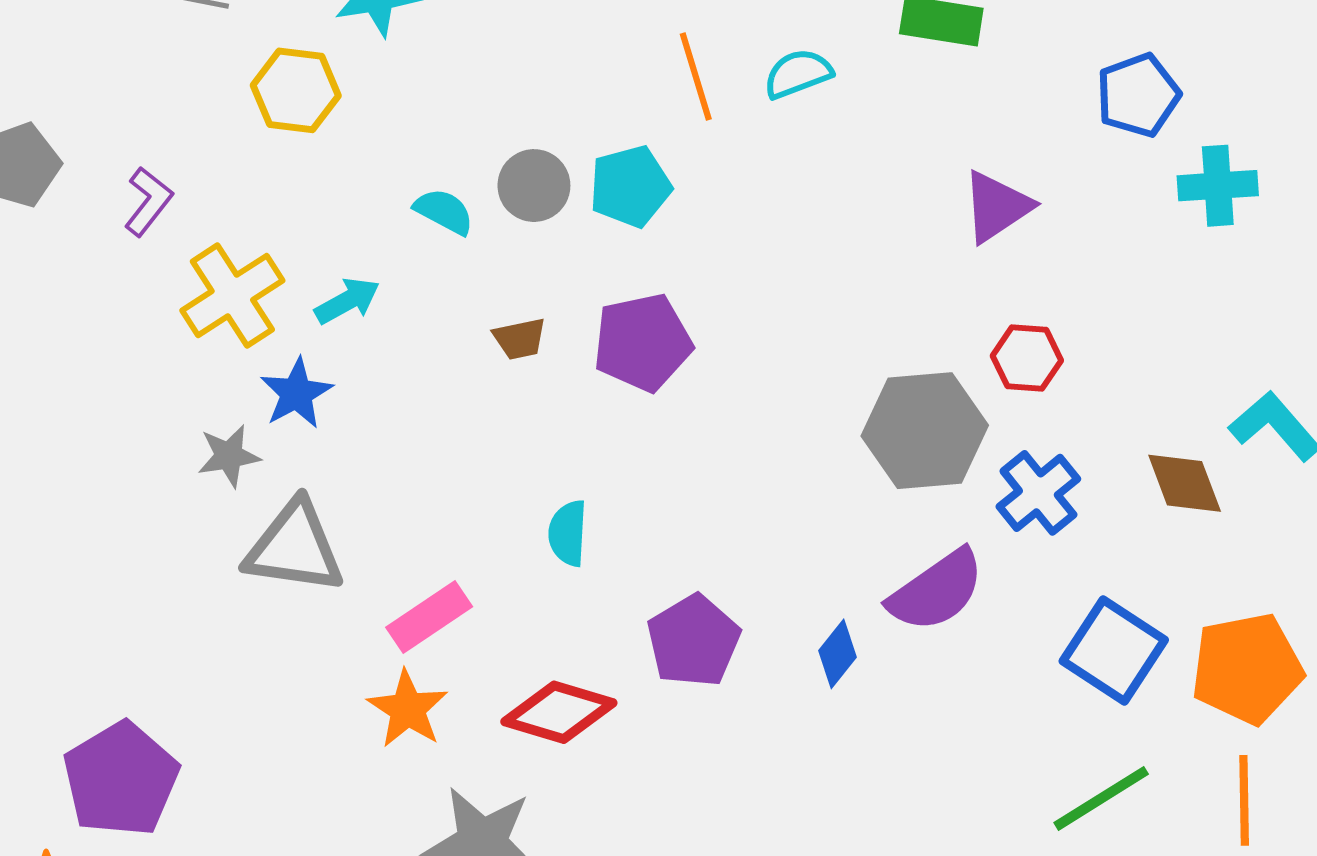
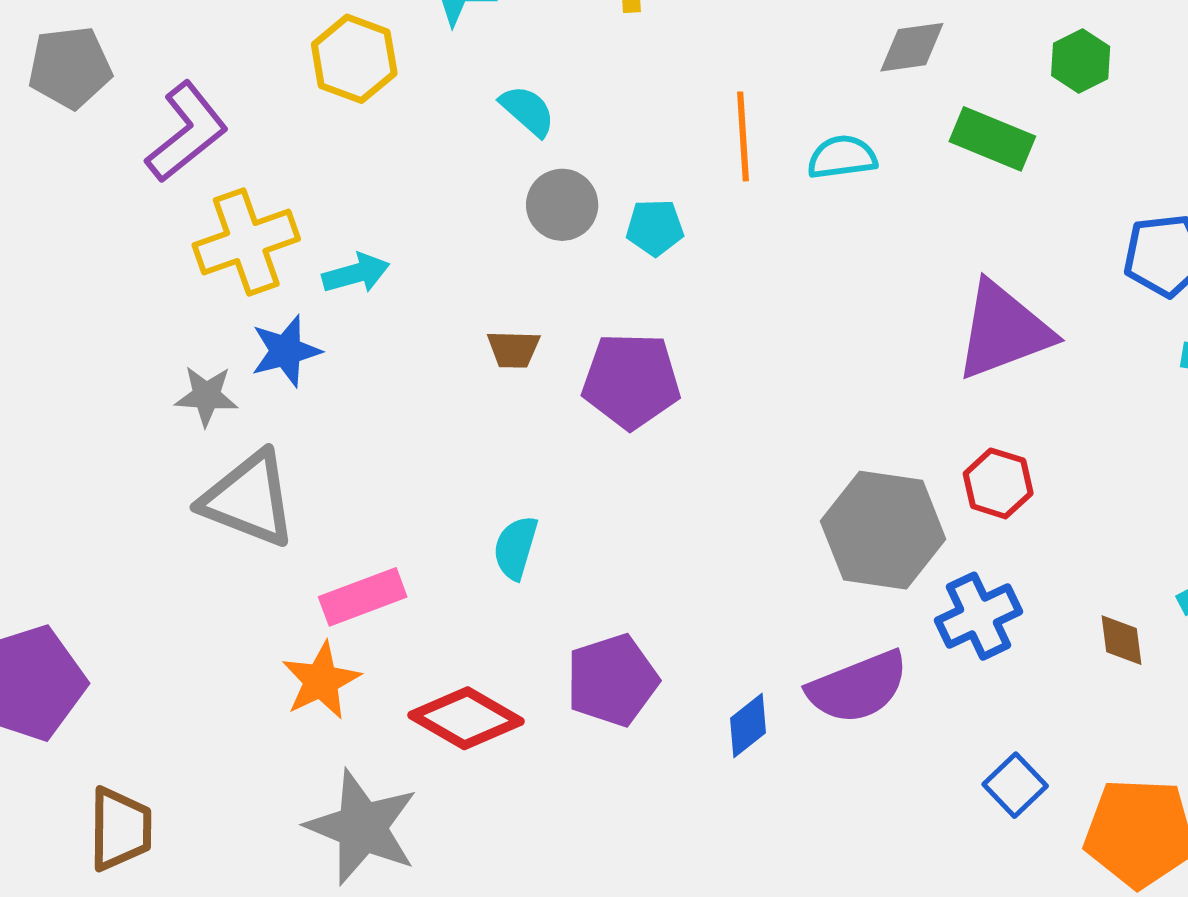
cyan pentagon: (630, 186) -> (655, 228), size x0.7
purple L-shape: (148, 201) -> (187, 132), size x1.5
purple triangle: (997, 207) -> (1003, 331), size x1.4
cyan semicircle: (444, 211) -> (527, 111), moved
brown diamond: (1185, 483) -> (1122, 640), size x0.7
blue square: (1114, 650) -> (1015, 785), size x0.6

